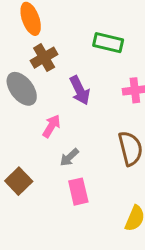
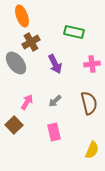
pink arrow: (51, 126) -> (27, 102), moved
gray arrow: (69, 157) -> (55, 101), moved

